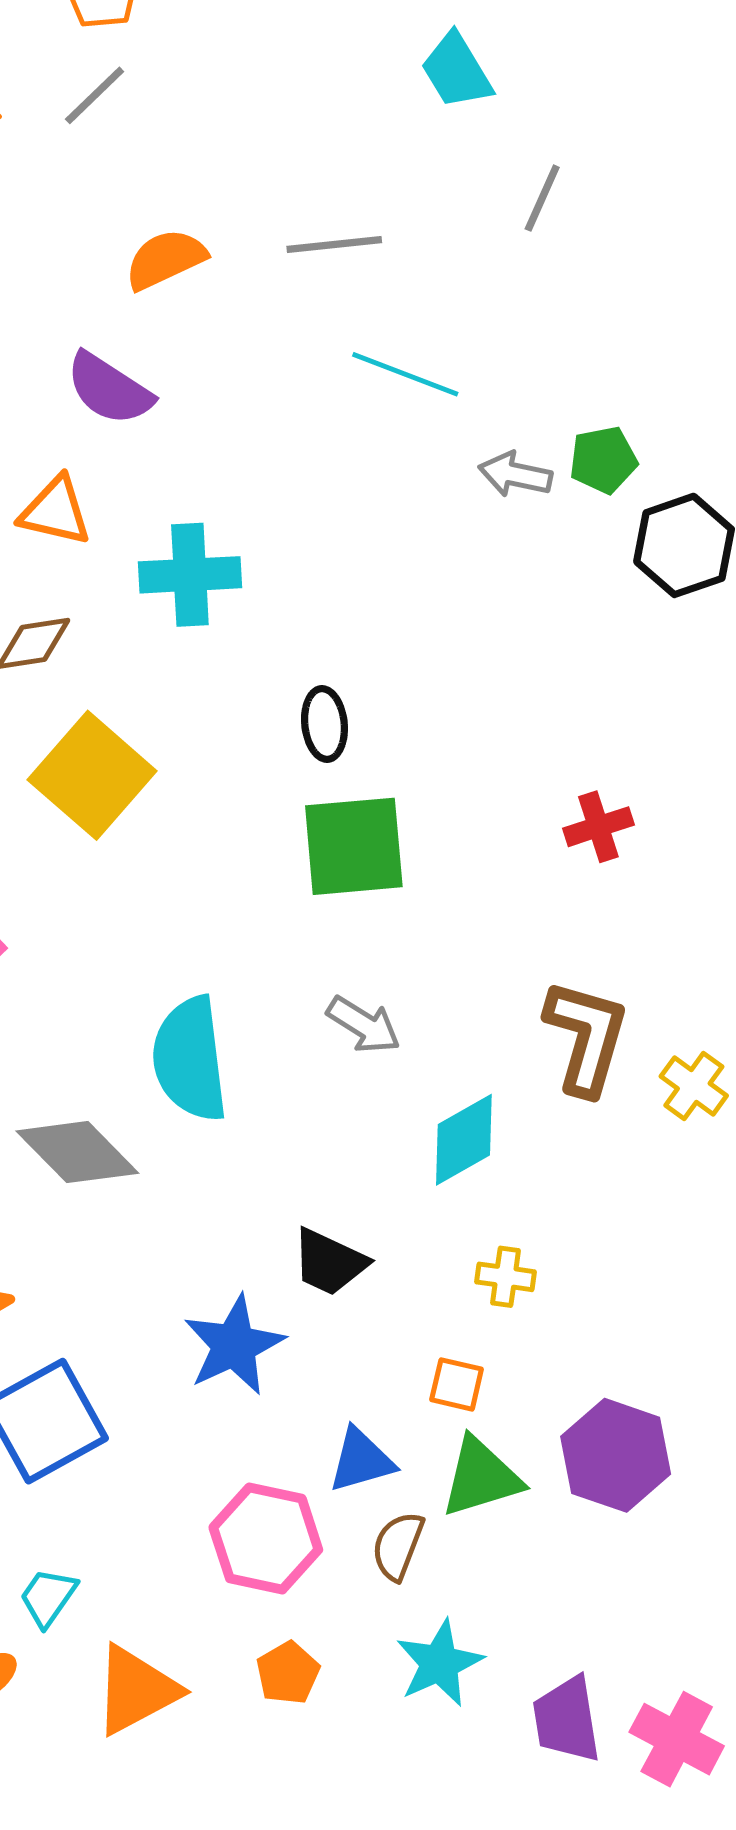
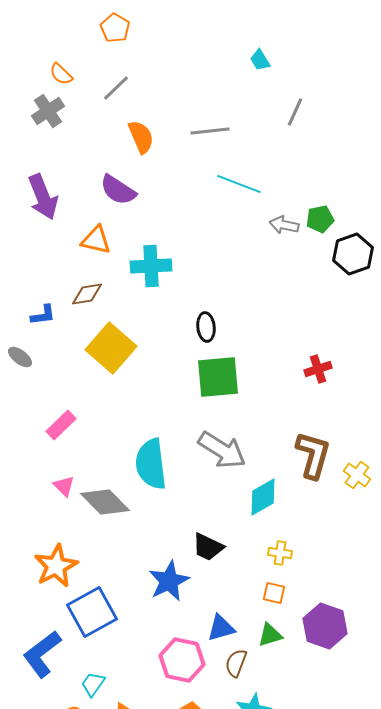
cyan trapezoid: (457, 71) -> (260, 60), size x0.7
gray line: (95, 95) -> (116, 88), moved
orange semicircle: (165, 259) -> (141, 137), turned 92
gray arrow: (364, 1025) -> (222, 450), size x1.6
orange square: (457, 1384) -> (274, 593), moved
green triangle: (481, 1477) -> (270, 635), size x0.7

